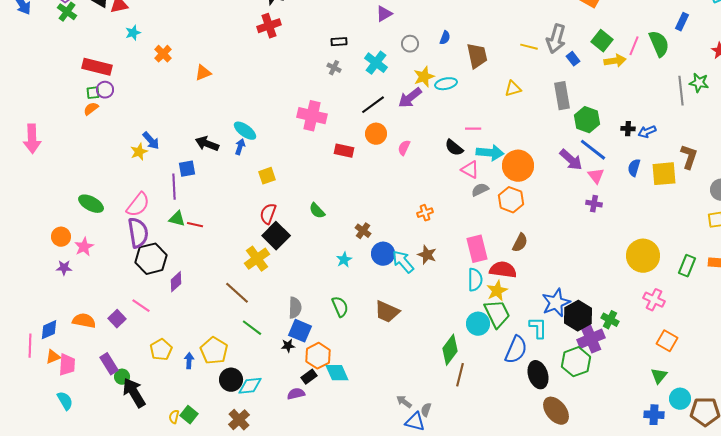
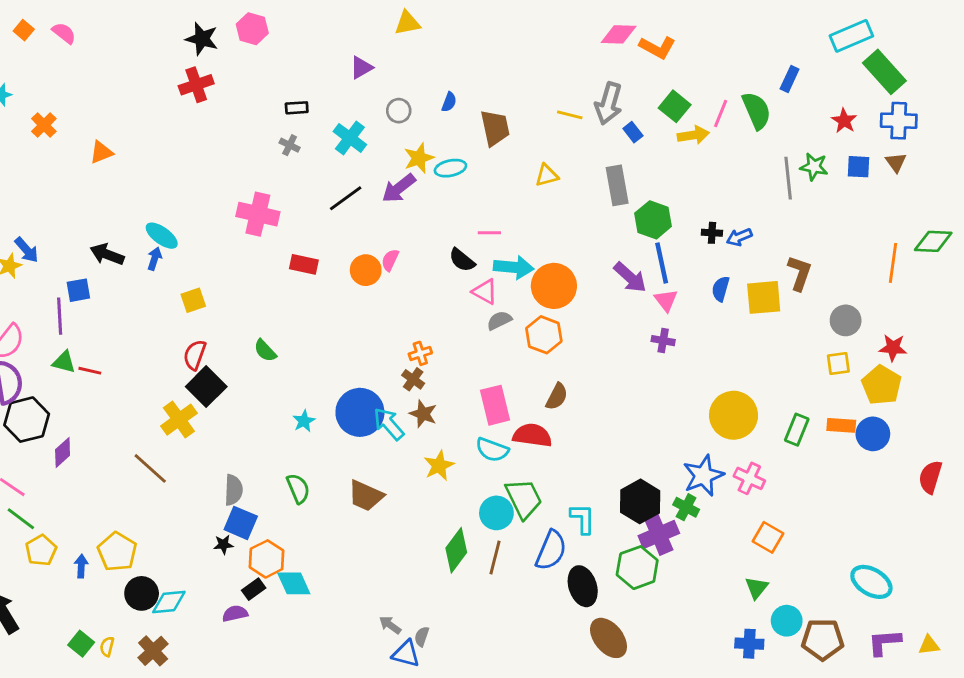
orange circle: (376, 134) -> (366, 270), moved
blue line: (593, 150) -> (662, 263), turned 40
brown cross: (363, 231) -> (413, 379), moved
blue circle: (383, 254) -> (360, 412), size x1.4
cyan semicircle: (475, 280) -> (492, 450), turned 110
yellow star: (497, 291) -> (439, 466), moved
blue star: (556, 303) -> (703, 476), moved
green line: (252, 328) -> (21, 519), moved
brown line: (460, 375) -> (495, 557), moved
yellow semicircle: (174, 417) -> (107, 647), moved

